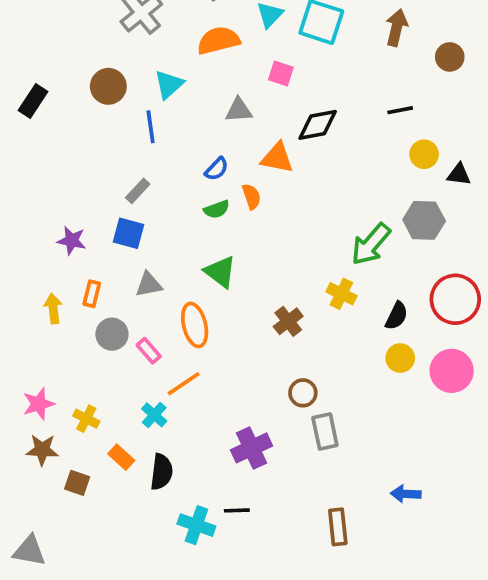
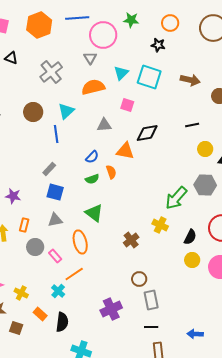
brown arrow: (397, 28) -> (190, 80), turned 90
blue square: (129, 233) -> (55, 192), moved
black line: (237, 510) -> (151, 327), moved

